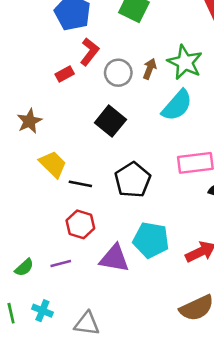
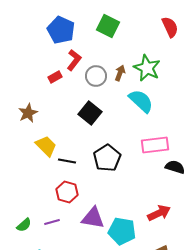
cyan semicircle: (177, 105) -> (141, 101), turned -88
cyan pentagon: (151, 240) -> (122, 231), moved

